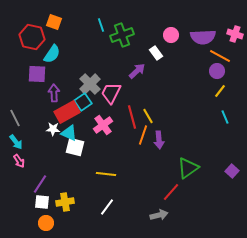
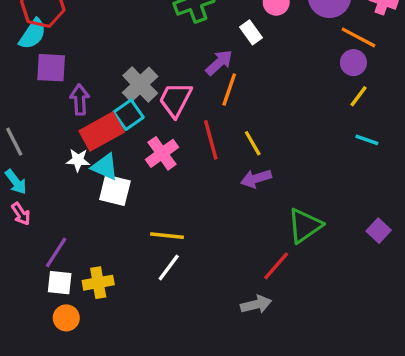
cyan semicircle: (52, 54) -> (33, 34), moved
yellow line: (148, 116) -> (253, 143), moved
cyan line: (225, 117) -> (367, 140), turned -48
orange line: (143, 135) -> (229, 89), moved
purple arrow: (159, 140) -> (256, 179), turned 78
white line: (107, 207) -> (169, 268), moved

